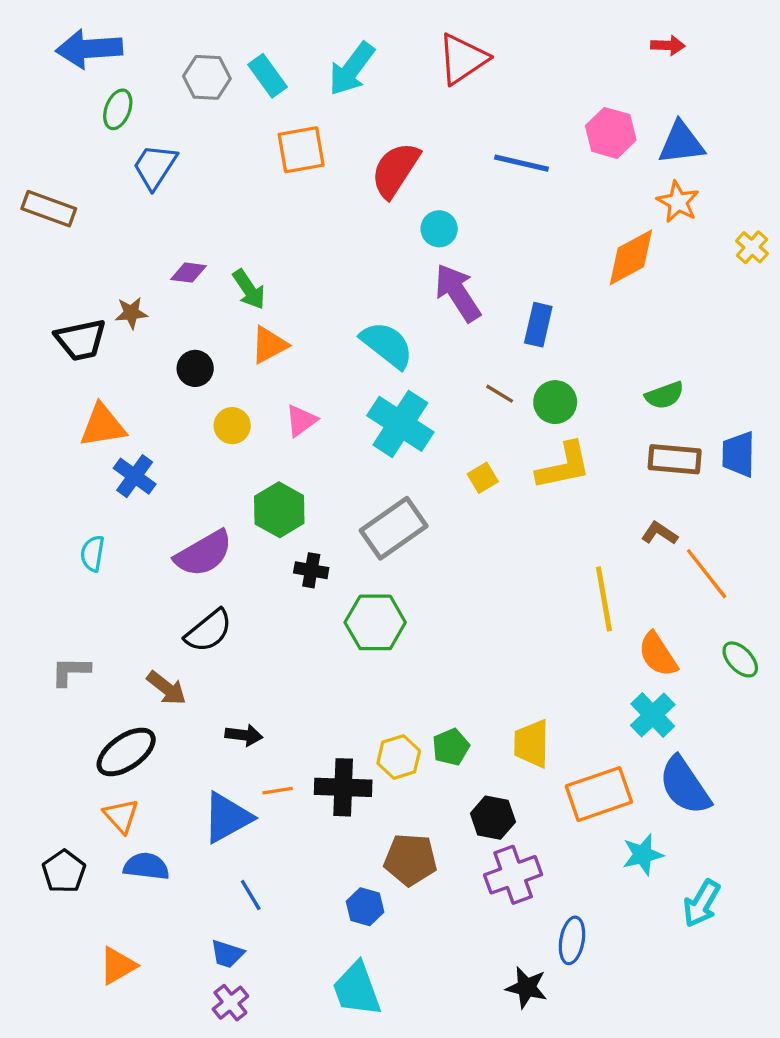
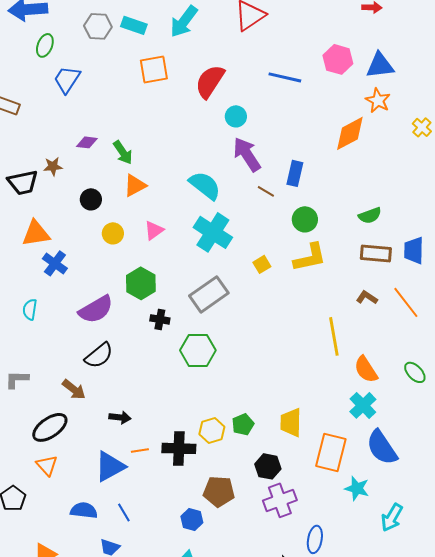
cyan rectangle: (267, 76) -> (134, 25), turned -35
brown line: (500, 394) -> (266, 191), moved
orange line: (707, 574) -> (406, 302), moved
orange rectangle: (599, 794) -> (331, 452), turned -57
cyan star: (643, 855) -> (357, 488), turned 30
blue semicircle: (146, 866) -> (84, 510), moved

